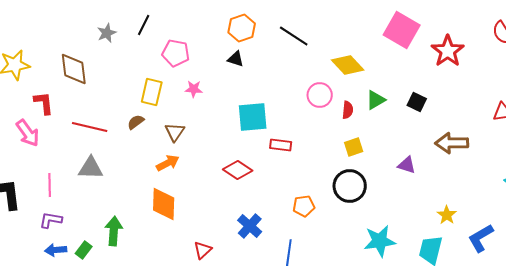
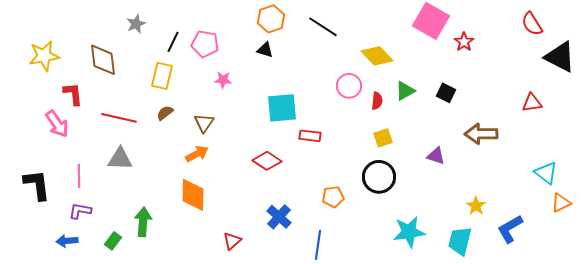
black line: (144, 25) -> (173, 42), moved
red star: (448, 51) -> (464, 42), moved, size x0.6
yellow rectangle: (152, 92) -> (162, 76), moved
blue arrow: (56, 250) -> (67, 241), moved

